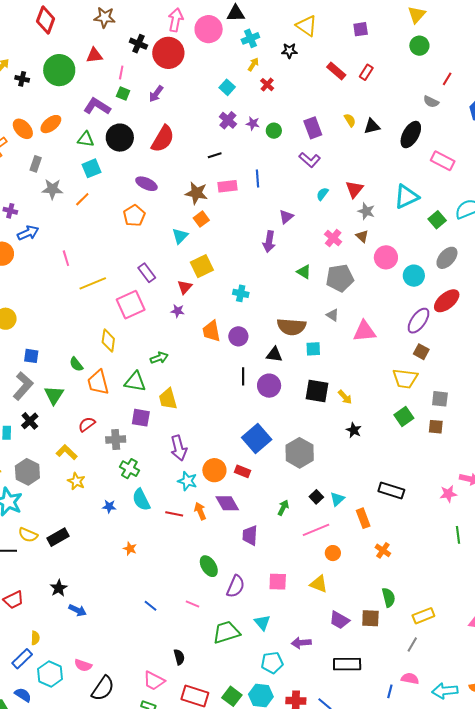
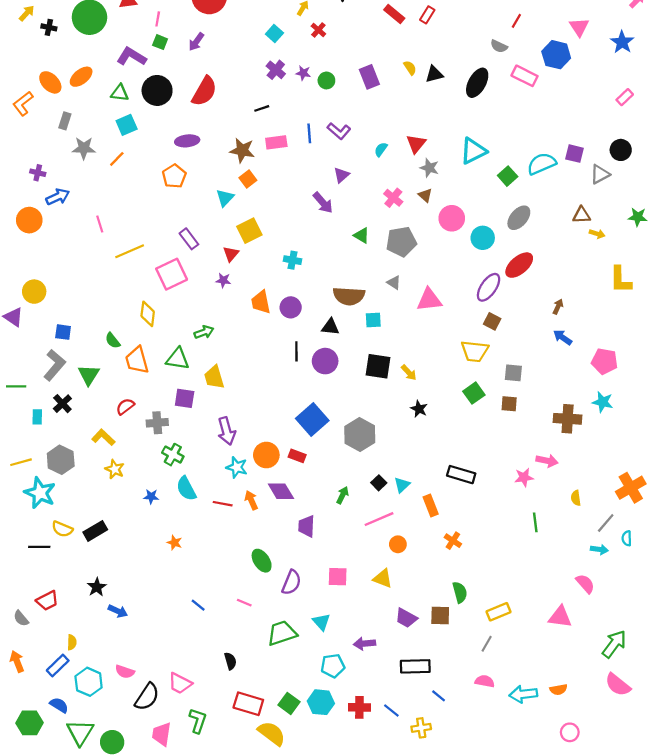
purple L-shape: (310, 160) -> (339, 131), moved
pink rectangle: (443, 161) -> (524, 76), moved
purple ellipse: (146, 184) -> (187, 141), turned -30
purple arrow: (269, 242) -> (323, 203), turned -50
pink trapezoid: (154, 681) -> (180, 683), moved
blue line: (390, 691) -> (439, 696), moved, turned -64

